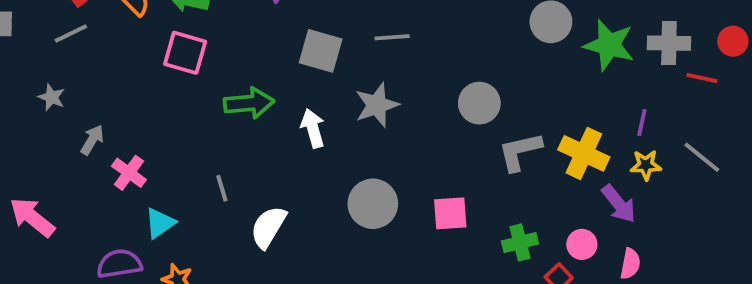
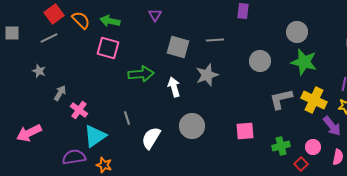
green star: (609, 45) -> (304, 62), moved
gray circle: (479, 103) -> (260, 61), moved
gray circle: (373, 204) -> (192, 126), moved
pink arrow: (32, 217) -> (29, 133), turned -65
cyan triangle: (160, 223) -> (95, 136), size x1.4

